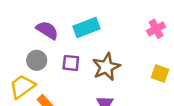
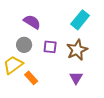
cyan rectangle: (87, 28) -> (80, 20), moved, turned -30

